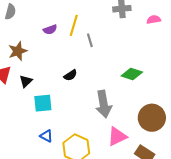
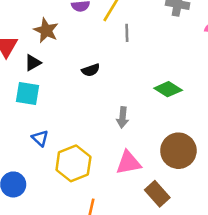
brown star: (18, 51) -> (46, 30), moved, turned 30
cyan square: (43, 103) -> (28, 93), moved
gray arrow: (104, 104) -> (123, 117), size x0.6

